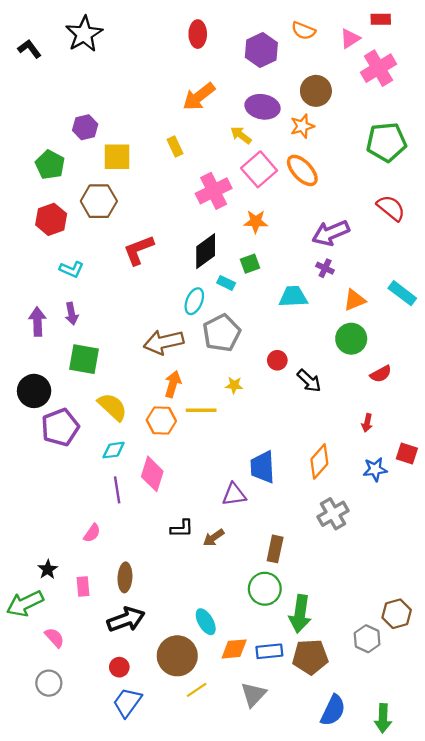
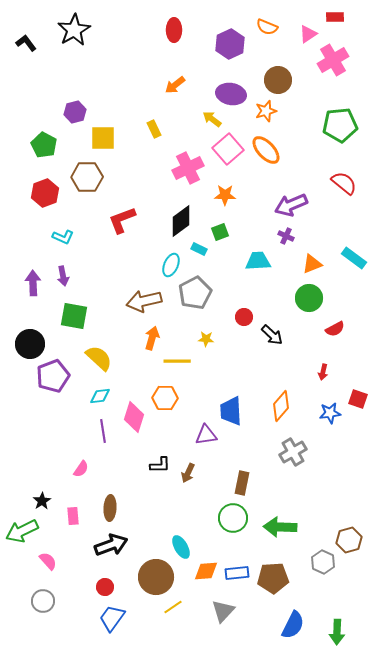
orange arrow: (199, 97) -> (175, 85), size x0.7
orange hexagon: (161, 421) -> (165, 398), moved
brown arrow: (214, 538) -> (188, 473), turned -30
green arrow: (300, 614) -> (280, 527), moved, turned 84

